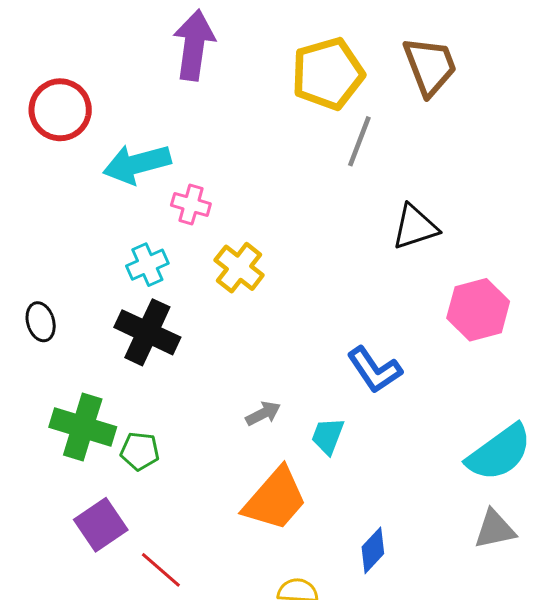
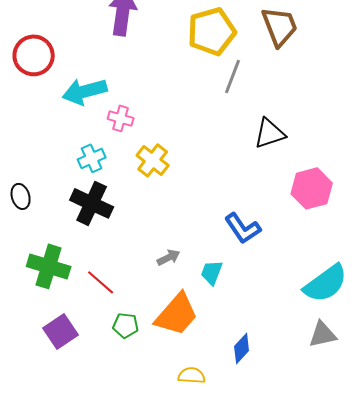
green pentagon: (140, 451) -> (126, 325), moved
red line: (161, 570) -> (101, 282), moved

